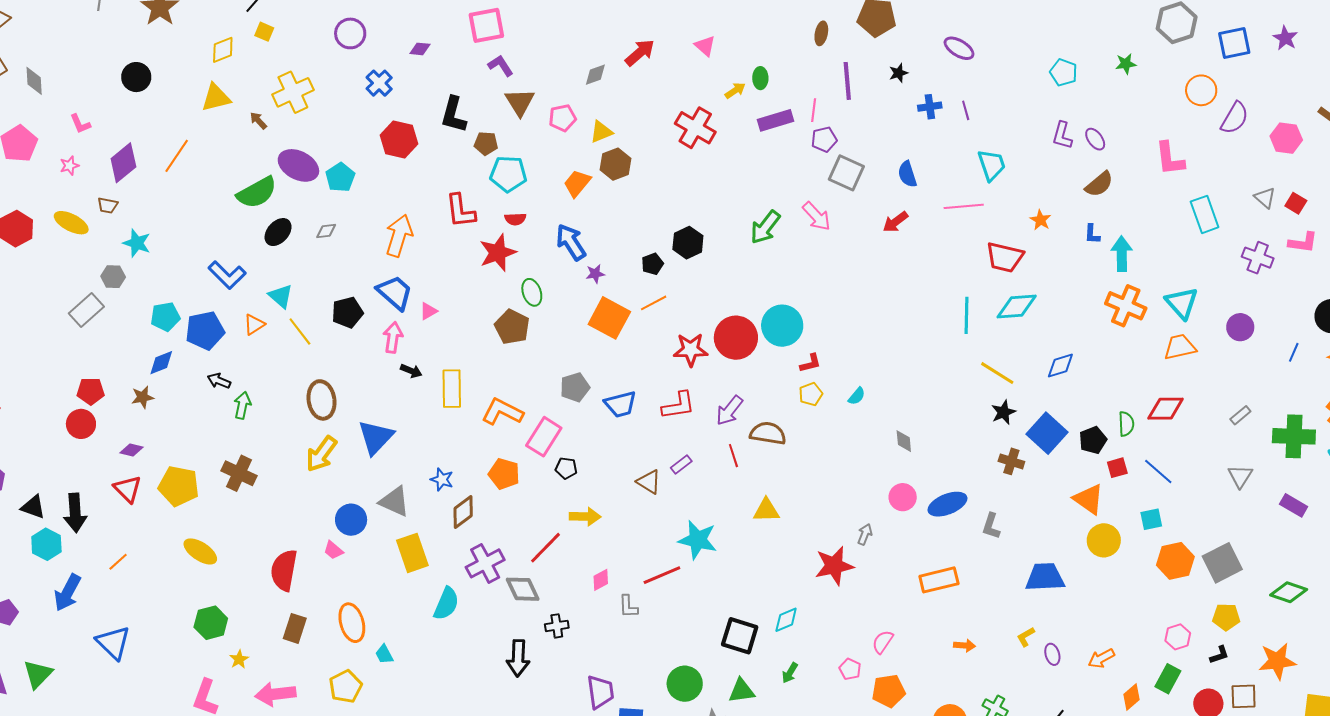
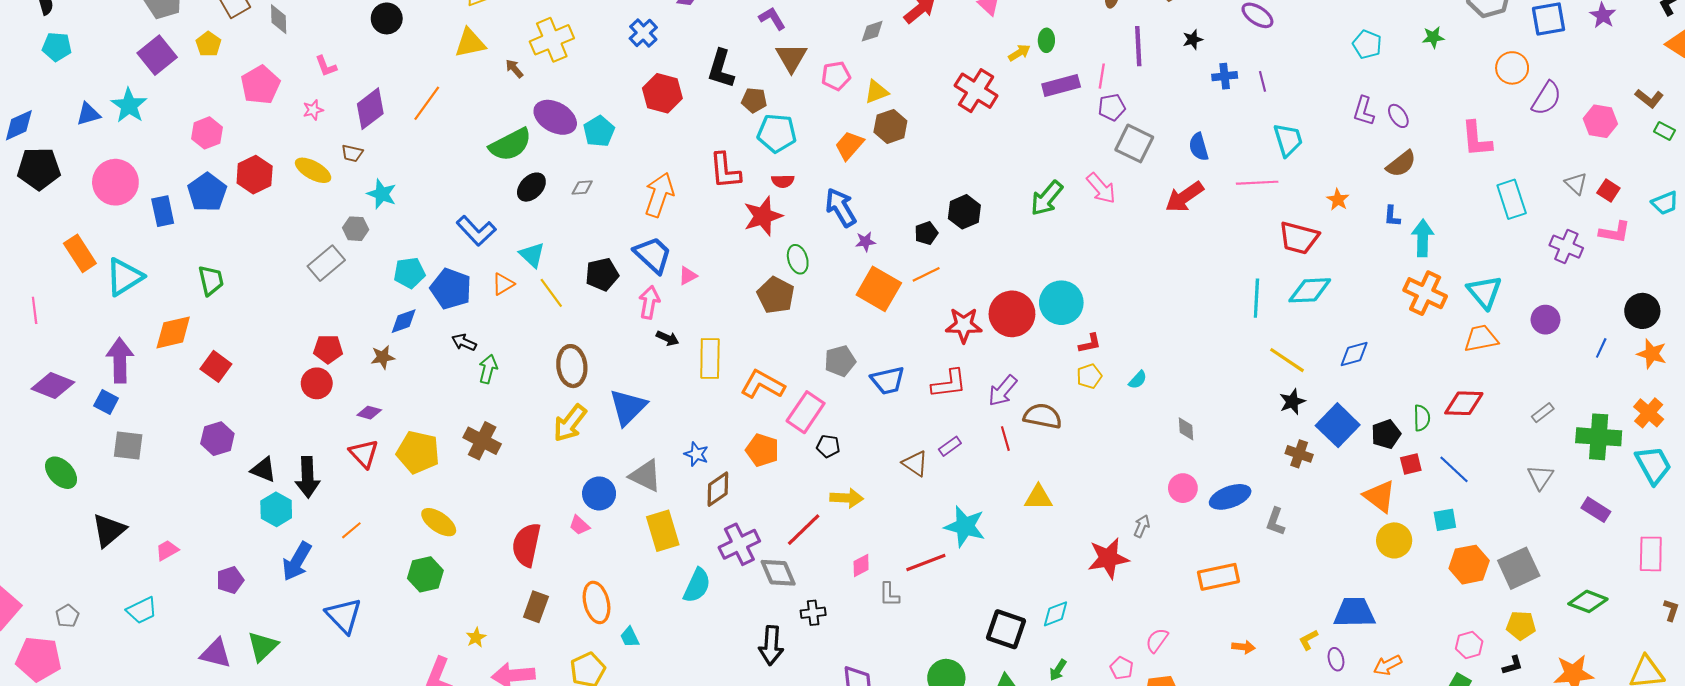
red arrow: (895, 222) -> (1184, 197), size x1.4
blue pentagon: (205, 331) -> (451, 289), turned 30
blue trapezoid: (1045, 577) -> (1354, 613), moved
green hexagon: (211, 623) -> (425, 574), moved

